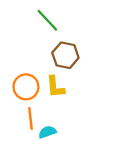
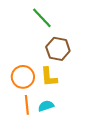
cyan semicircle: (47, 132) -> (46, 106), moved

